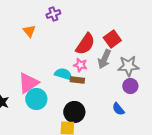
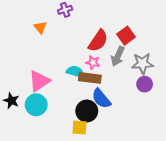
brown rectangle: (77, 80) -> (90, 78), size x1.5
cyan circle: (36, 99) -> (36, 105), moved
blue semicircle: (118, 109) -> (101, 99), moved, size x1.5

